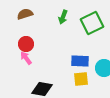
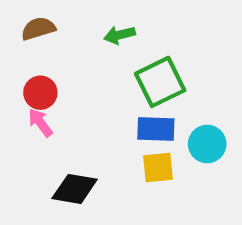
green arrow: (63, 17) -> (120, 35), turned 56
green square: (92, 23) -> (160, 82), moved

